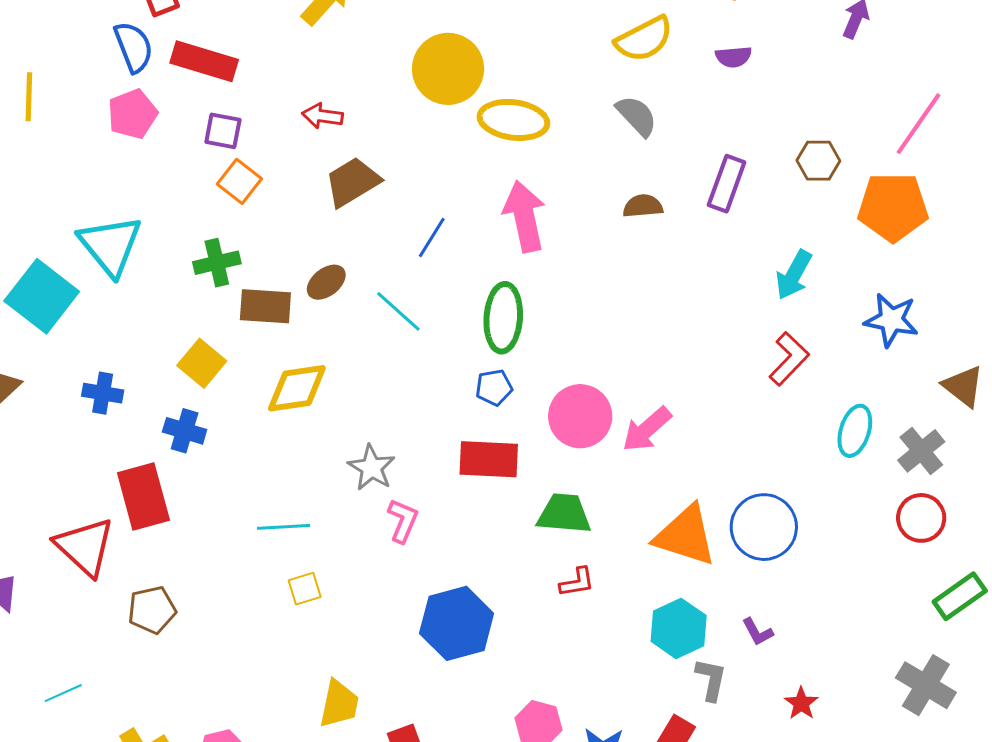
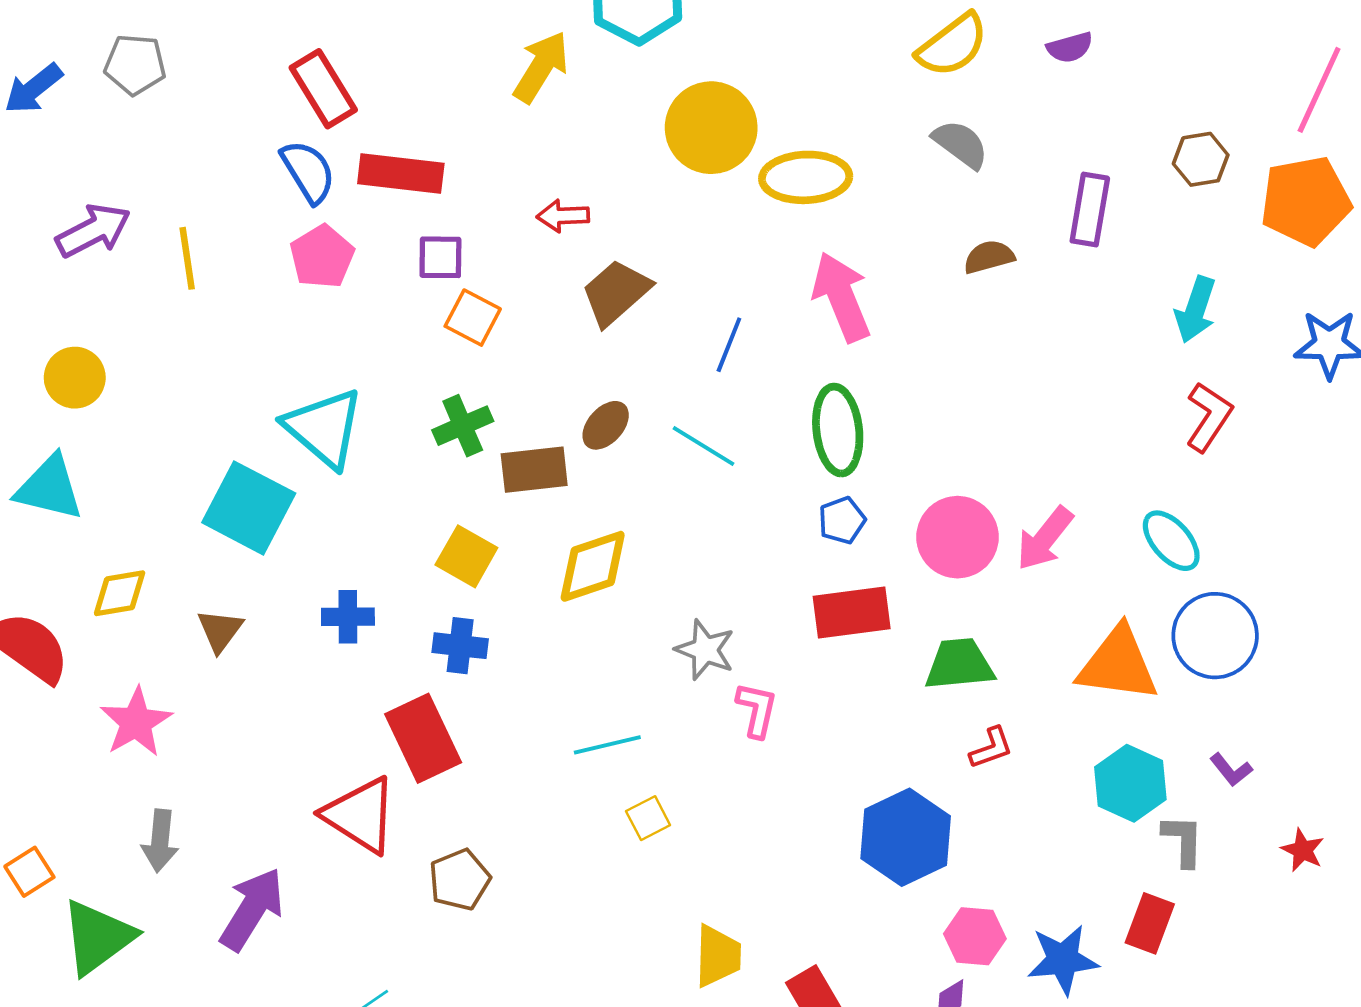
cyan ellipse: (855, 431) -> (1171, 541), moved, turned -48
blue hexagon: (457, 623) -> (906, 837), moved

